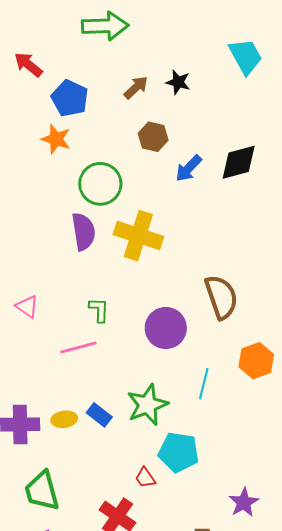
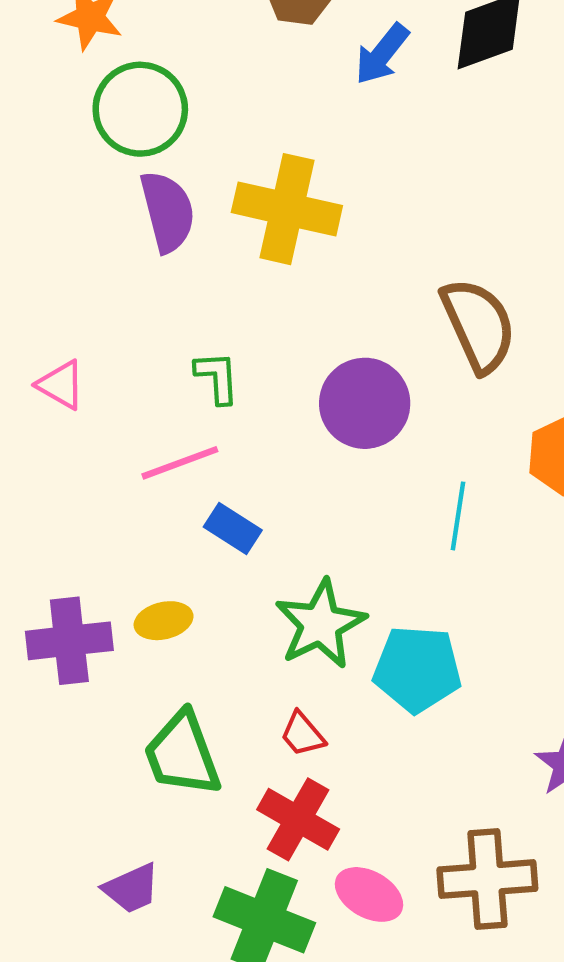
green circle: (100, 184) -> (140, 109), moved
green star: (147, 405) -> (320, 624), moved
blue rectangle: (99, 415) -> (233, 528), moved
red trapezoid: (145, 478) -> (303, 734), moved
green trapezoid: (42, 491) -> (182, 754), moved

